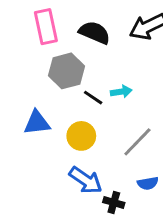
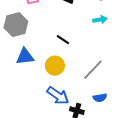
gray hexagon: (66, 71) -> (16, 25), moved
cyan arrow: (121, 92) -> (100, 20), moved

